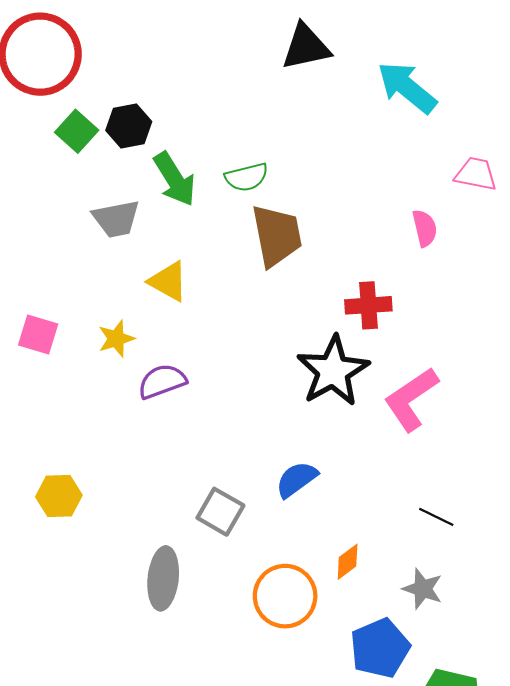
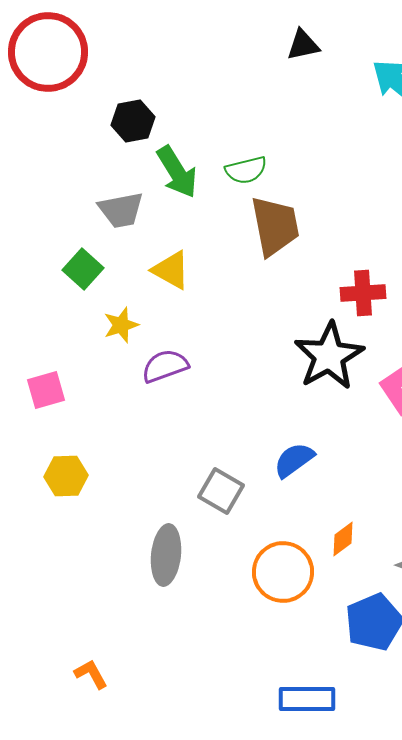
black triangle: (306, 47) -> (303, 45), size x0.7
green square: (77, 131) -> (83, 269), moved
pink square: (38, 334) -> (46, 390), moved, turned -33

